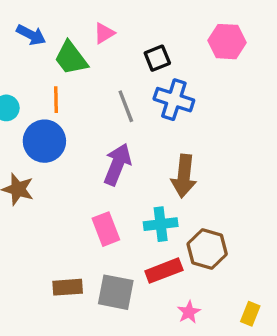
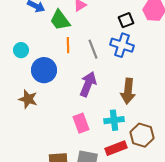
black square: (157, 58) -> (126, 20), moved
orange line: (56, 100) -> (68, 45), moved

